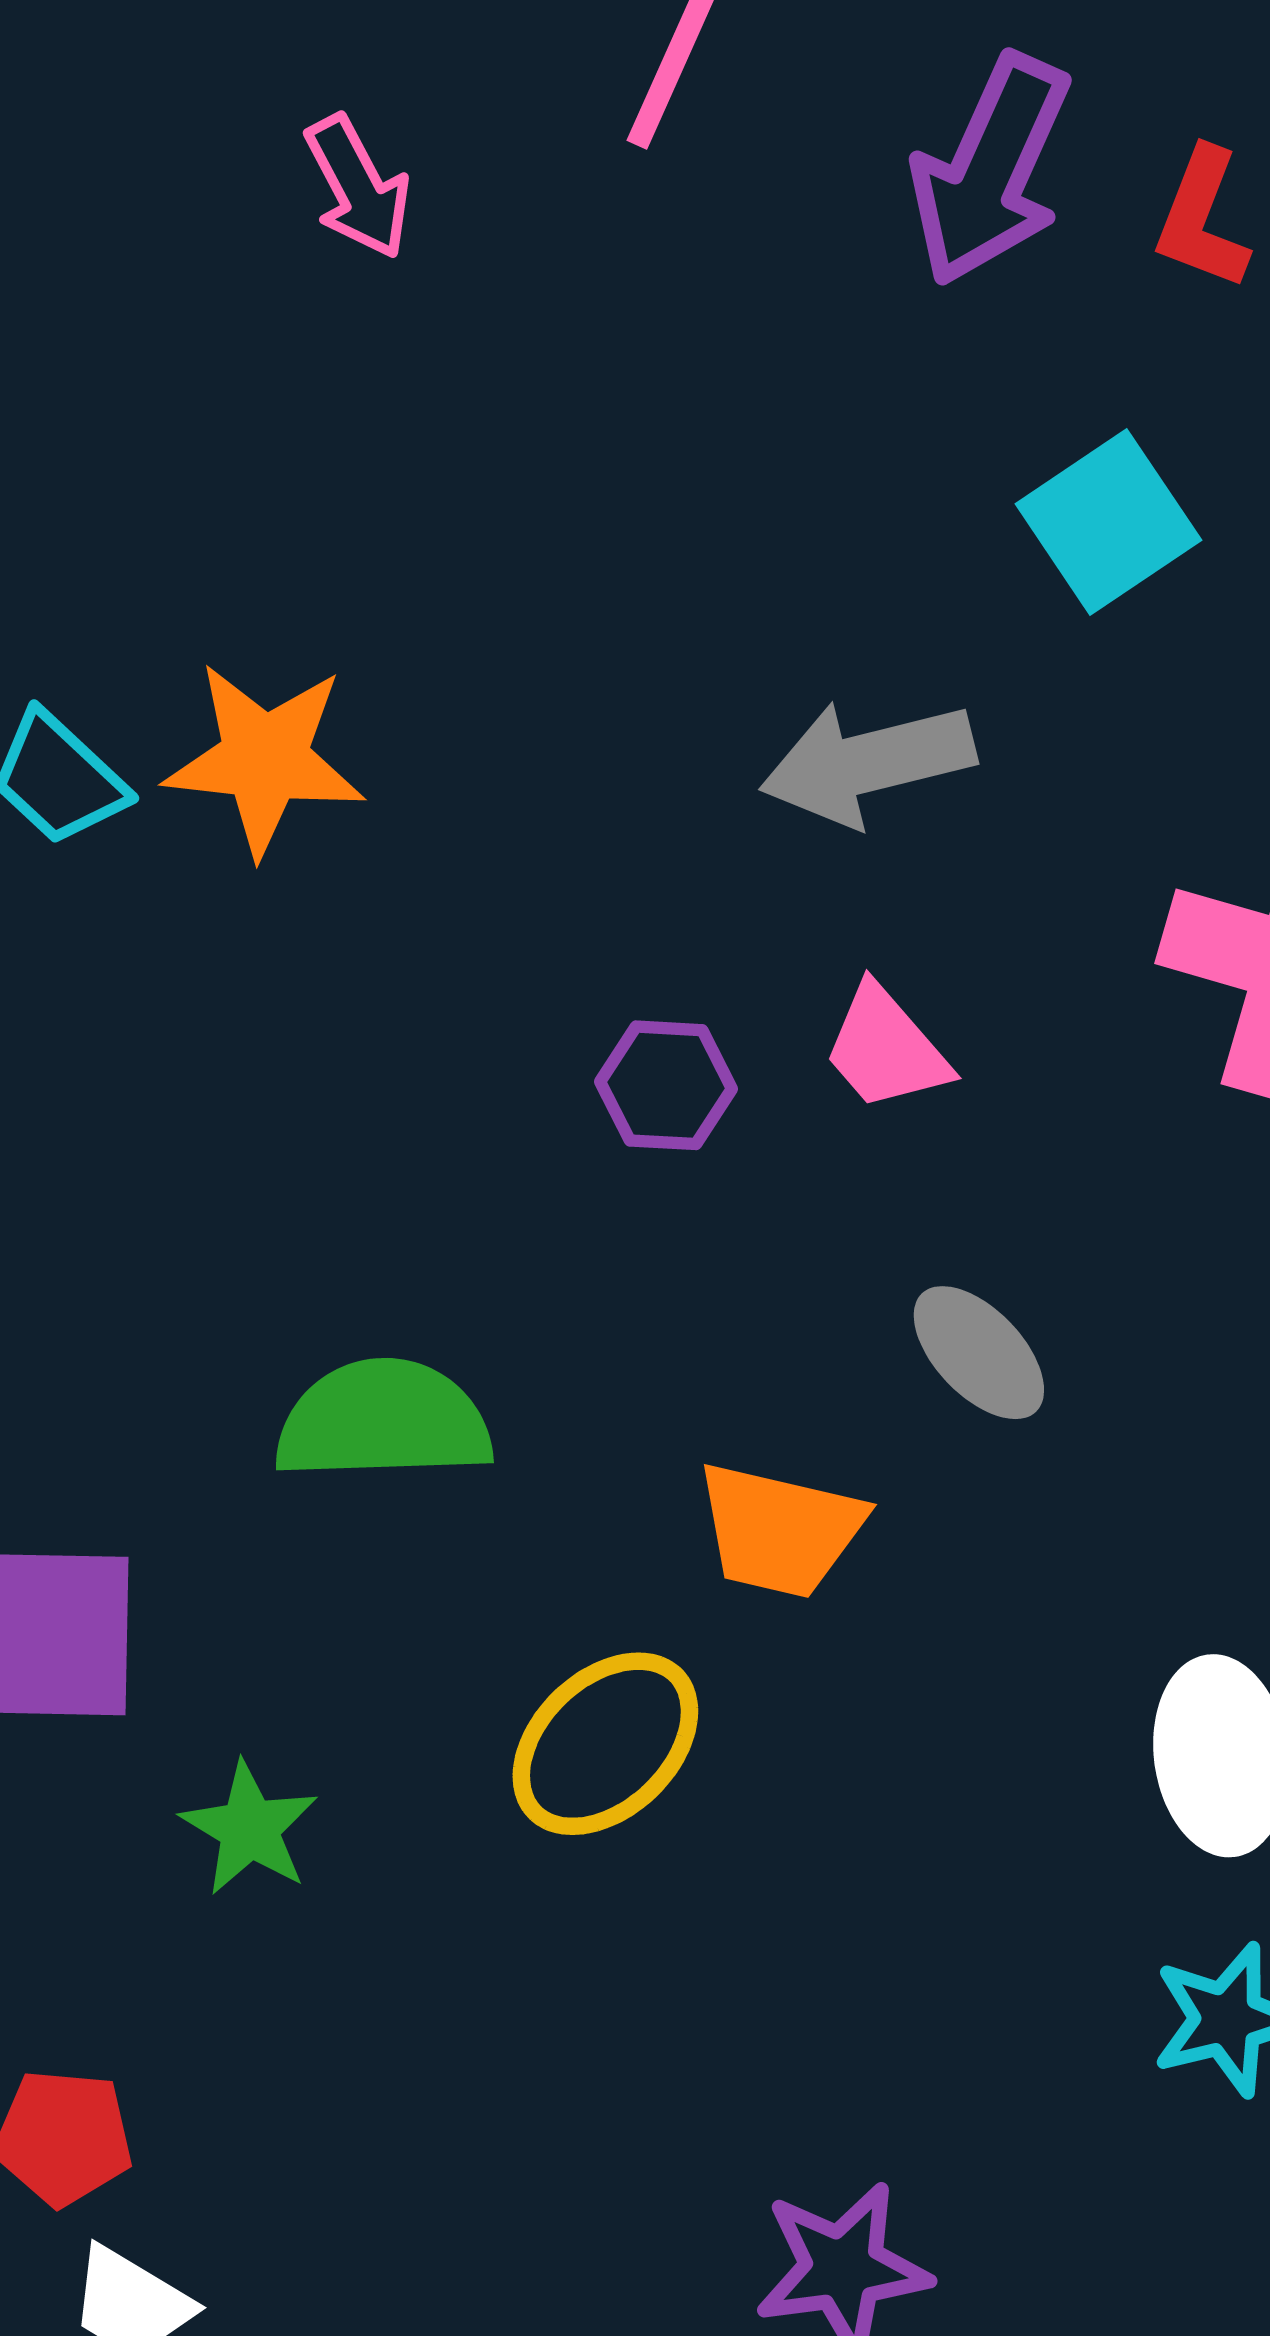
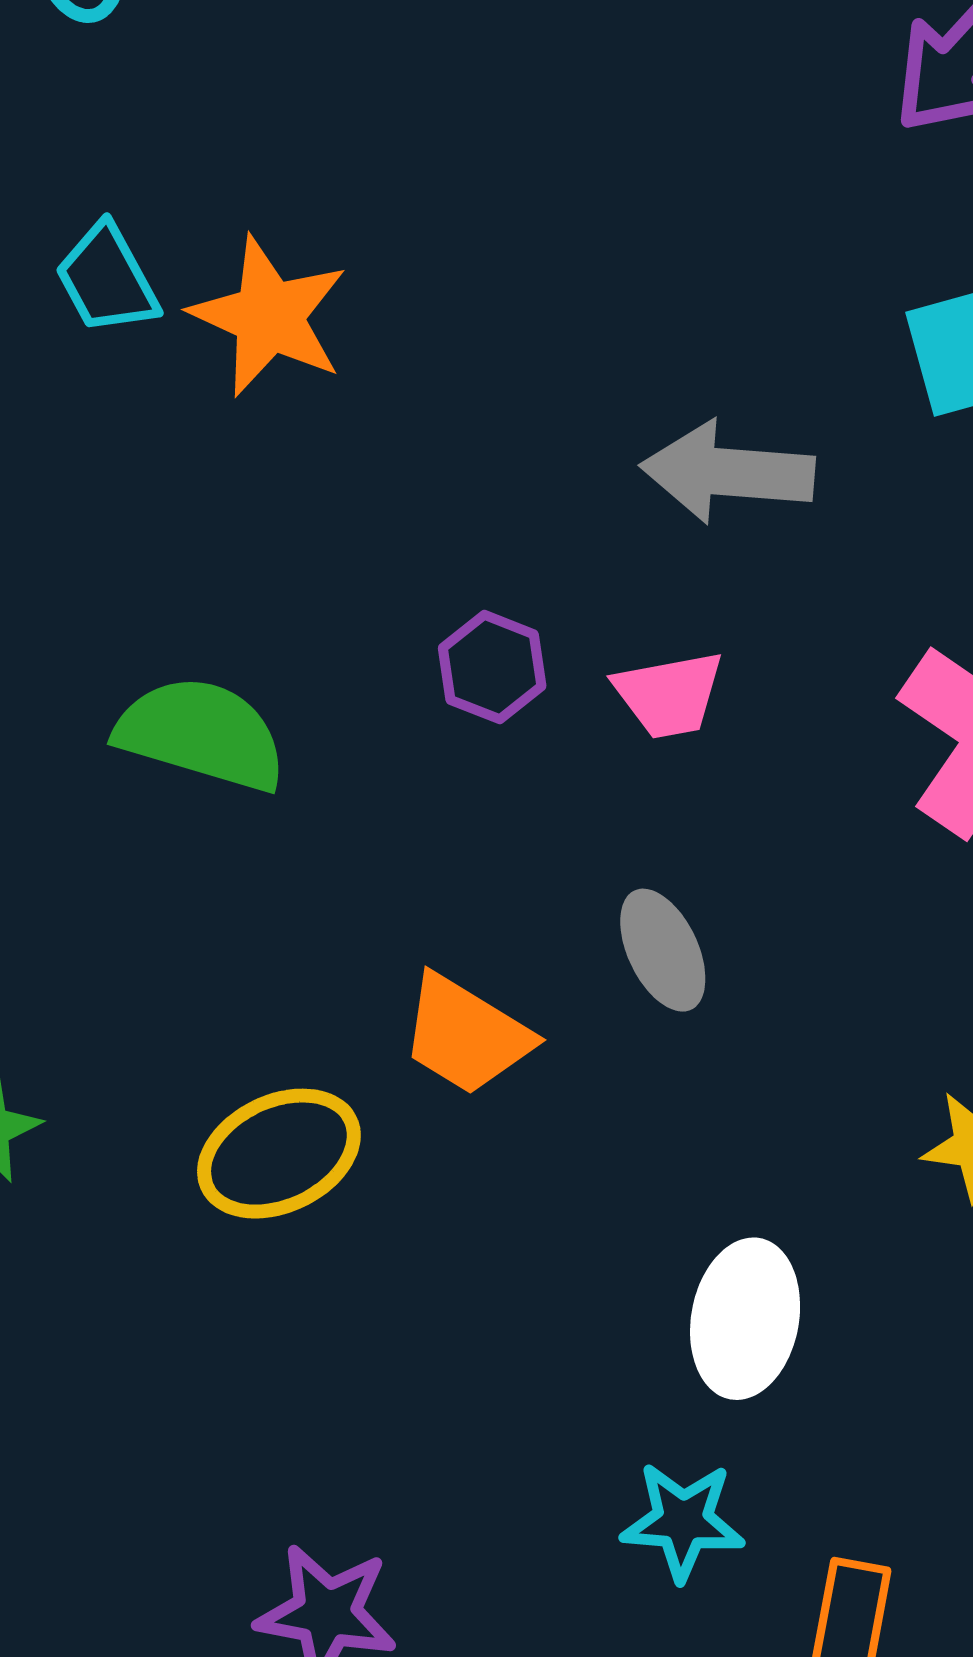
pink trapezoid: (886, 1048) -> (669, 695), turned -78
green semicircle: (383, 1421) -> (201, 734), moved

